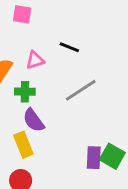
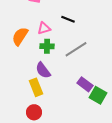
green cross: (25, 92) -> (47, 46), moved
purple rectangle: (94, 158) -> (85, 84), moved, turned -56

